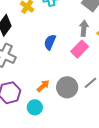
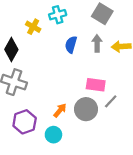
blue semicircle: (50, 42) -> (71, 45), moved
pink rectangle: (80, 49) -> (96, 85), moved, turned 60

